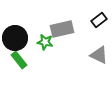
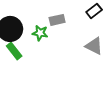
gray rectangle: (62, 29) -> (57, 20), size x0.7

